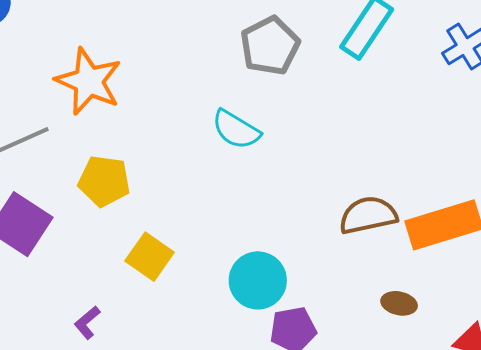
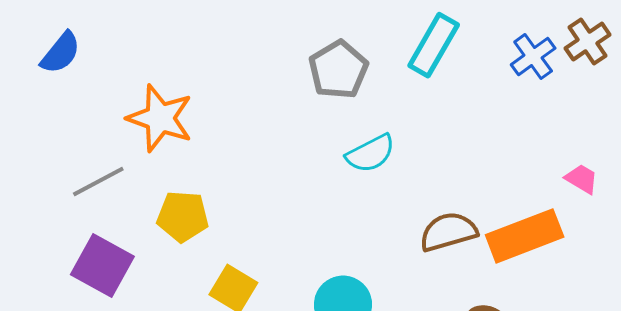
cyan semicircle: (236, 130) -> (370, 154), moved, turned -54

